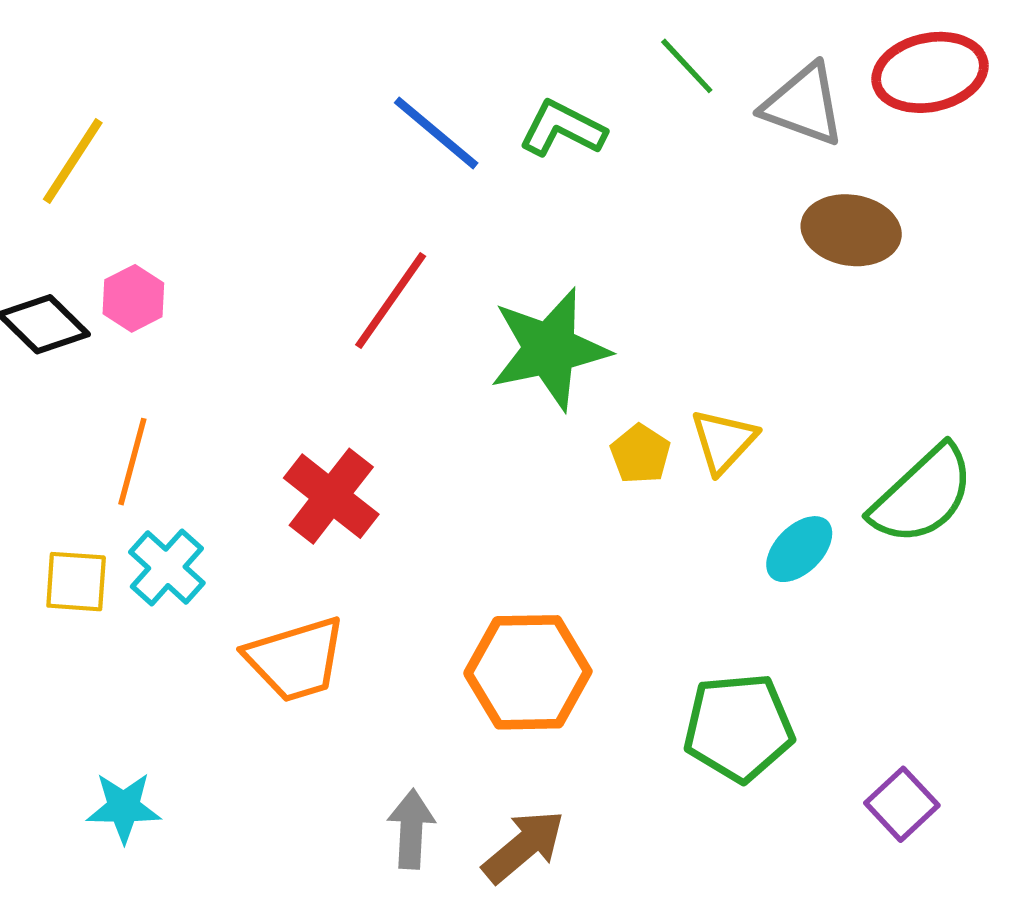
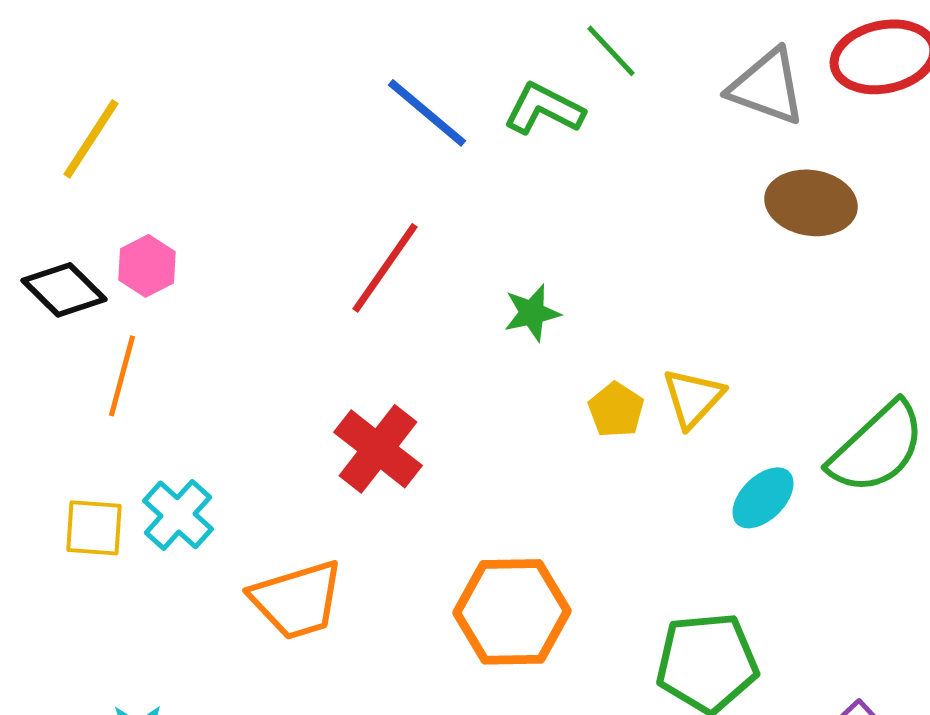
green line: (687, 66) -> (611, 51), moved
green star: (550, 349) -> (532, 313), size x0.5
orange line: (132, 462) -> (122, 376), moved
red cross: (331, 496) -> (378, 449), moved

